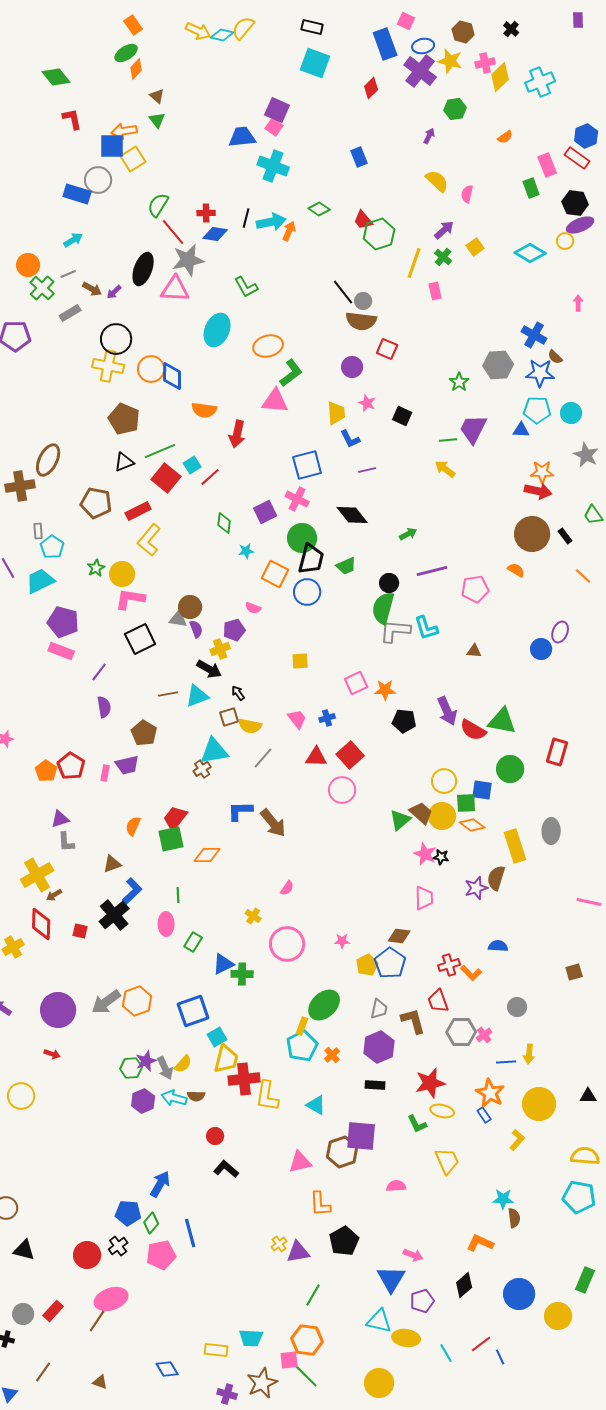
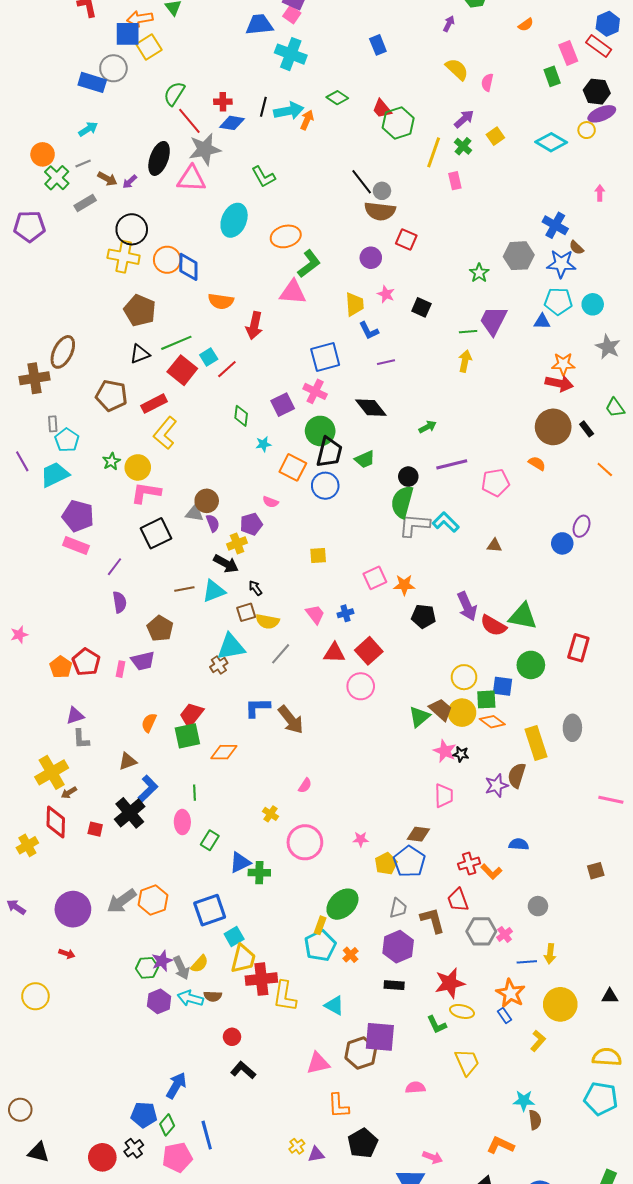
yellow arrow: (445, 469) -> (465, 361), turned 65
cyan L-shape: (426, 628) -> (446, 522), turned 152
purple triangle: (298, 1252) -> (316, 1154), size x0.7

